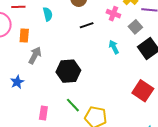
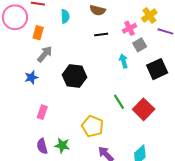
pink cross: (113, 14) -> (130, 28), turned 32
gray square: (135, 27) -> (140, 45), moved
blue star: (17, 82) -> (31, 77), moved
green line: (73, 105) -> (119, 102), moved

